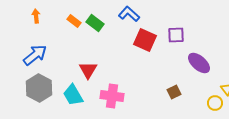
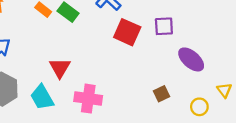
yellow circle: (215, 103) -> (199, 107), moved

